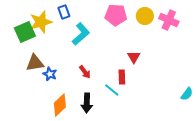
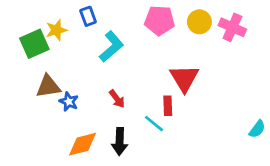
yellow star: (41, 22) -> (56, 30), size x0.7
red triangle: (134, 57) -> (184, 78), size x1.6
orange diamond: (60, 105) -> (83, 144), turned 30

